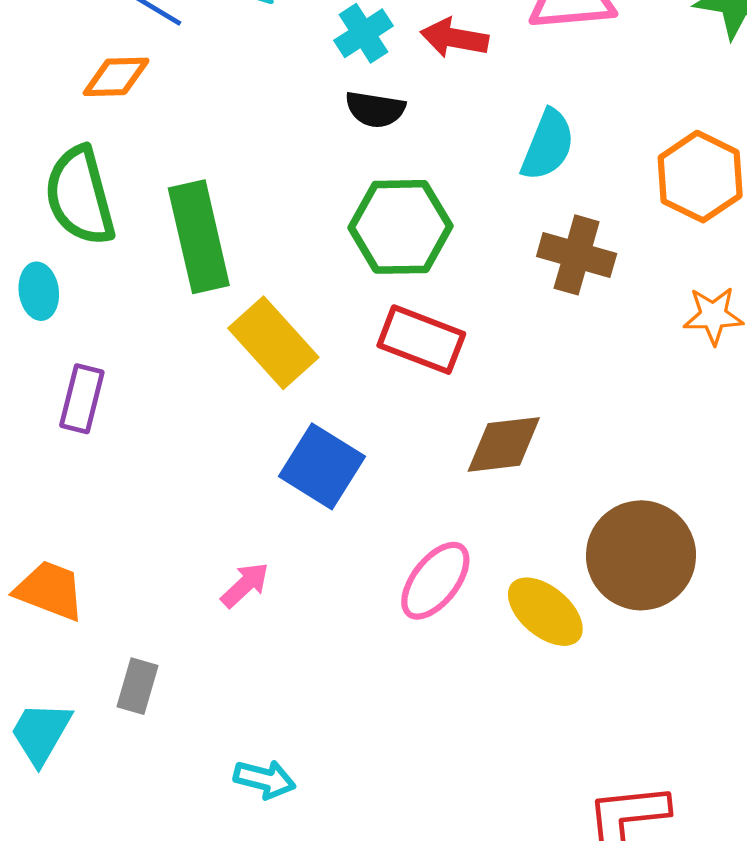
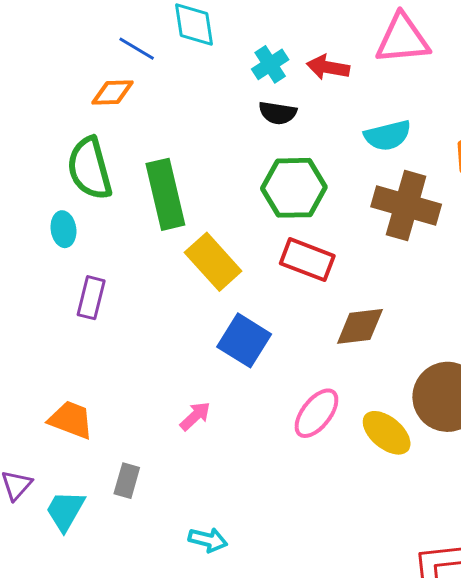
cyan semicircle: (548, 145) -> (388, 135), turned 54
brown cross: (577, 255) -> (406, 205), size x1.4

